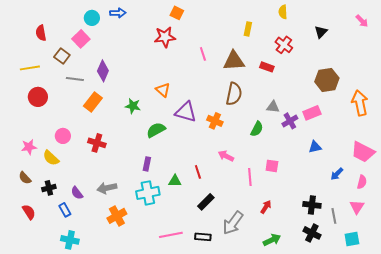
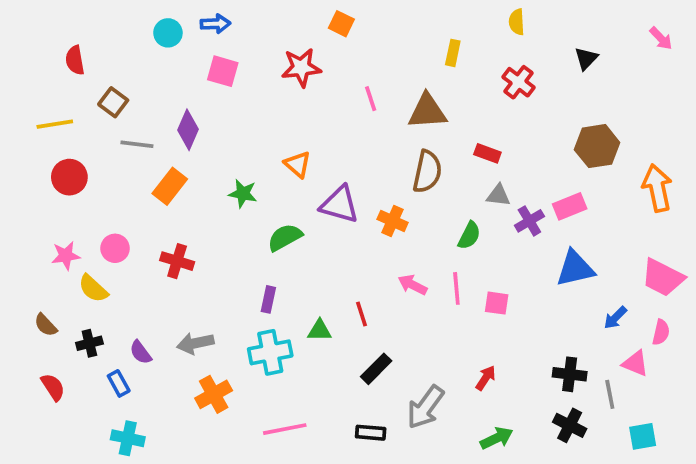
orange square: (177, 13) -> (341, 24), moved
pink square: (81, 39) -> (223, 71), moved, turned -30
red rectangle: (267, 67) -> (487, 153), moved
pink star: (29, 147) -> (66, 256), moved
blue triangle: (315, 147) -> (575, 268), size x1.6
pink line: (250, 177) -> (456, 288), moved
pink triangle: (357, 207) -> (635, 363), moved, turned -42
pink line: (171, 235) -> (285, 429), moved

